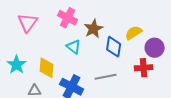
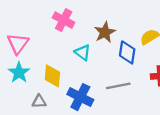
pink cross: (68, 18) -> (64, 20), moved
pink triangle: (28, 23) -> (18, 44), moved

